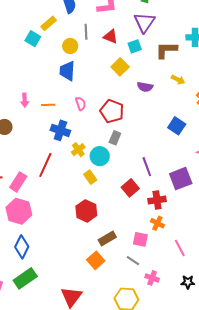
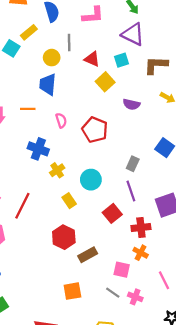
purple triangle: (144, 22) -> (133, 34), turned -40
red triangle: (111, 37) -> (92, 59), moved
orange line: (48, 105) -> (28, 109), moved
gray rectangle: (115, 138) -> (133, 164), moved
cyan circle: (100, 156) -> (91, 180), moved
red line: (45, 165) -> (22, 206), moved
brown rectangle: (107, 239) -> (88, 255), moved
orange square: (96, 260) -> (72, 291), turned 30
pink cross: (152, 278) -> (135, 297), moved

